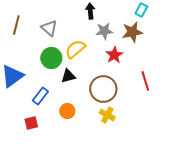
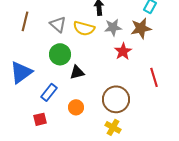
yellow semicircle: (75, 49) -> (84, 28), moved, turned -125
brown circle: (103, 89) -> (116, 99), moved
yellow cross: (107, 115) -> (113, 127), moved

